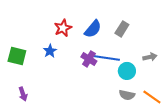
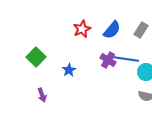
blue star: (50, 51) -> (69, 70), moved
green square: (17, 56) -> (36, 57), turned 30

